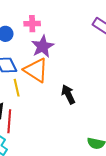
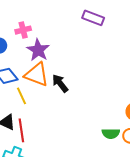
black arrow: (68, 94) -> (60, 83), moved

